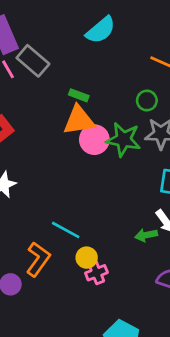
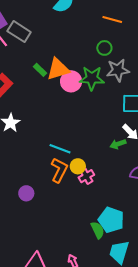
green rectangle: (79, 95) -> (40, 70), moved, turned 32
orange L-shape: (38, 259) -> (59, 170), moved

